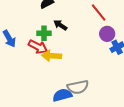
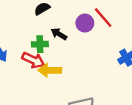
purple circle: (107, 34) -> (85, 23), moved

